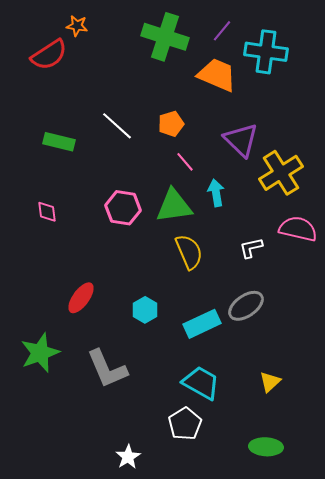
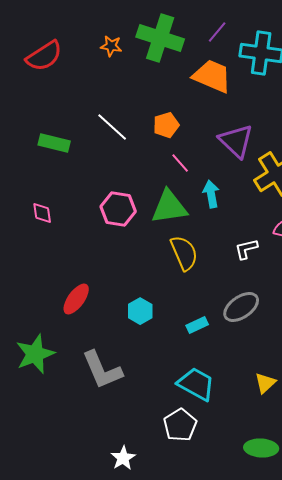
orange star: (77, 26) -> (111, 46), moved
cyan rectangle: (202, 324) -> (197, 325), size x0.6

